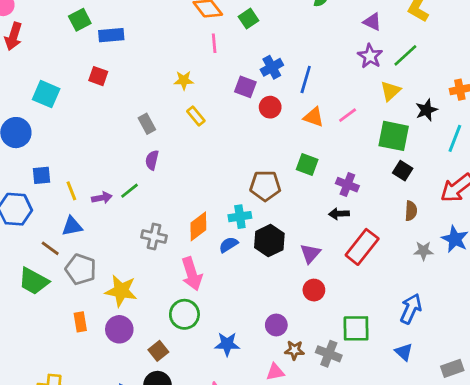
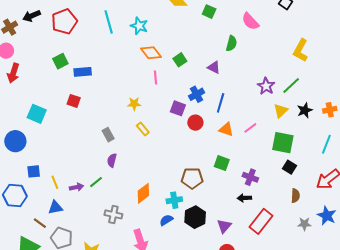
purple triangle: (372, 22) -> (214, 67), moved
black star: (426, 110) -> (305, 110), moved
orange diamond: (198, 226) -> (143, 193), moved

